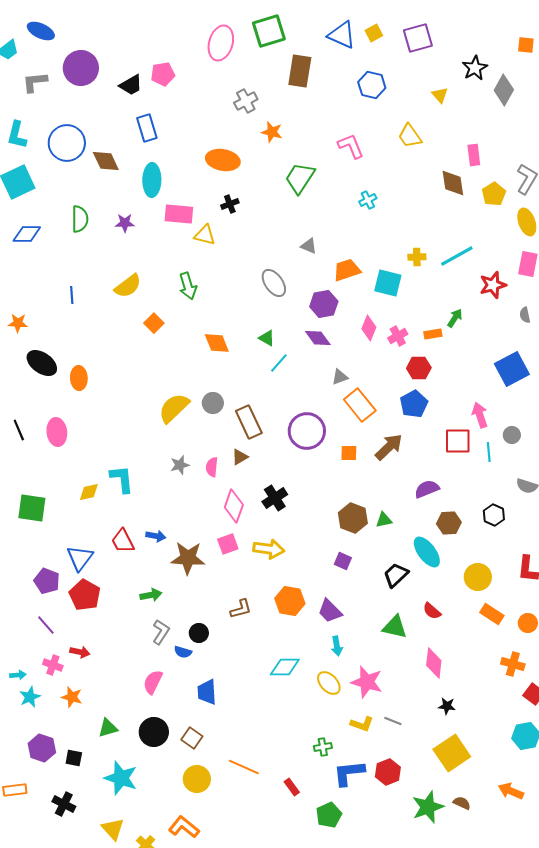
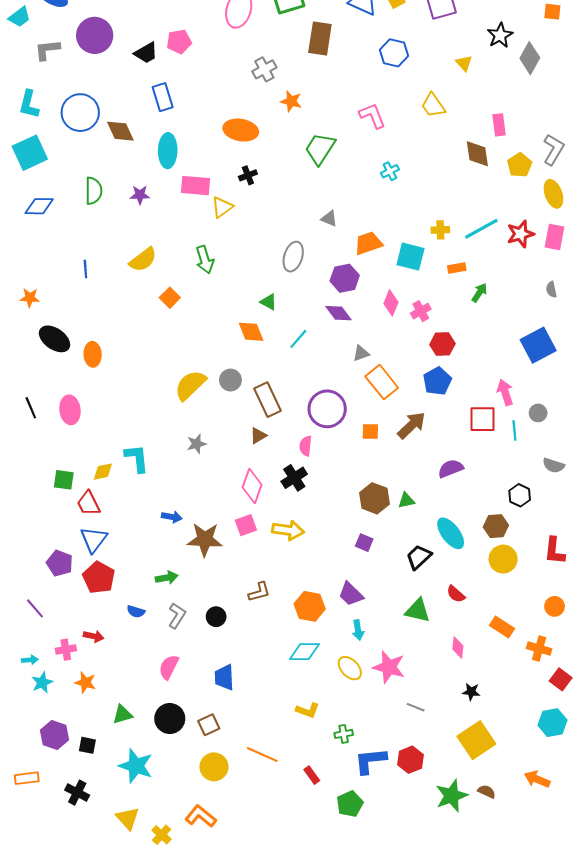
yellow triangle: (205, 235) -> (222, 207), turned -50
gray ellipse: (274, 283) -> (293, 257), turned 52
red star: (493, 285) -> (521, 234), moved
orange rectangle: (433, 334) -> (457, 268), moved
green triangle: (267, 338) -> (269, 302), moved
orange diamond: (217, 343) -> (251, 332), moved
pink semicircle: (212, 467) -> (306, 446), moved
green square: (32, 508) -> (64, 480), moved, size x0.7
brown hexagon: (449, 523) -> (496, 526), moved
red trapezoid: (123, 541) -> (88, 503), moved
orange hexagon: (290, 601) -> (310, 606), moved
orange rectangle: (492, 614) -> (502, 627), moved
purple line: (46, 625) -> (35, 608), moved
blue semicircle: (183, 652) -> (136, 612), moved
pink diamond: (434, 663) -> (458, 648), size x0.7
pink cross: (53, 665) -> (66, 650), turned -30
yellow L-shape: (362, 724) -> (308, 710), moved
brown square: (192, 738) -> (209, 725), turned 30

